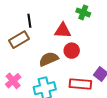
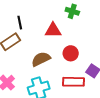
red circle: (72, 51) -> (71, 53), moved

